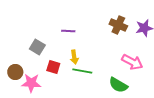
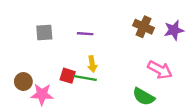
gray square: (37, 47) -> (44, 32), moved, turned -35
green line: (82, 71) -> (85, 78), moved

